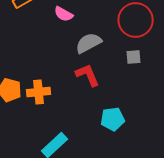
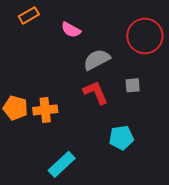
gray square: (134, 57) -> (133, 85), moved

